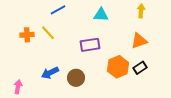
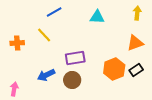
orange cross: (27, 35) -> (17, 43), moved
purple rectangle: (90, 45) -> (75, 58), moved

